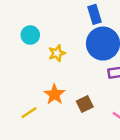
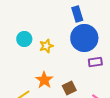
cyan circle: (30, 35) -> (24, 39), moved

